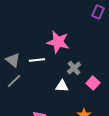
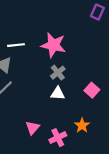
white line: (37, 60) -> (16, 45), moved
gray cross: (74, 68) -> (58, 73), moved

